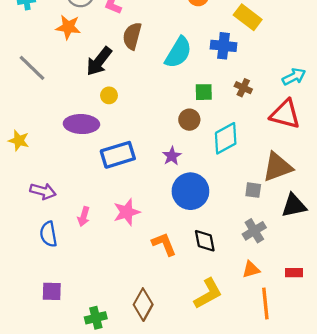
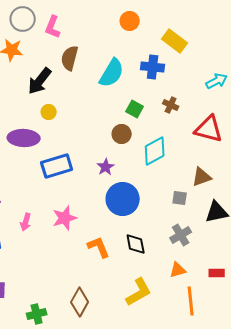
cyan arrow: (294, 77) -> (217, 81), moved
green square: (204, 92) -> (135, 109), turned 30
brown triangle: (277, 167) -> (202, 177), size x0.7

